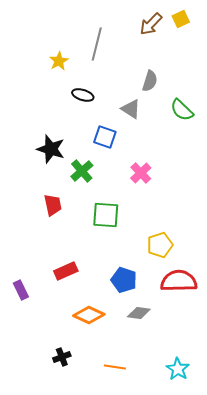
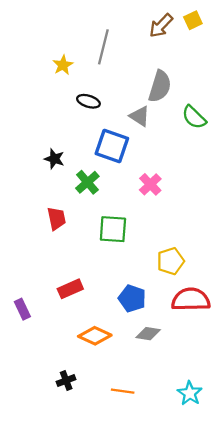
gray semicircle: (150, 81) -> (160, 86), size x1.4
blue square: (105, 137) -> (112, 146), size x1.4
black star: (51, 149) -> (54, 159), size x0.7

